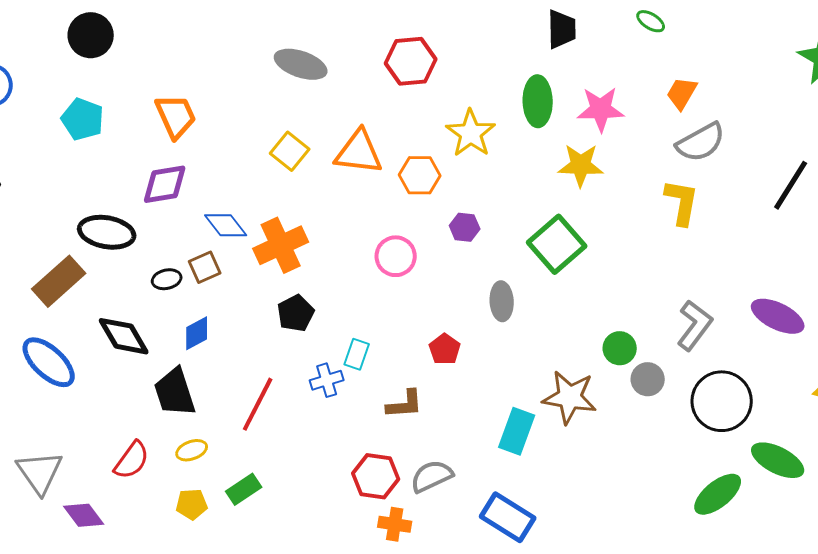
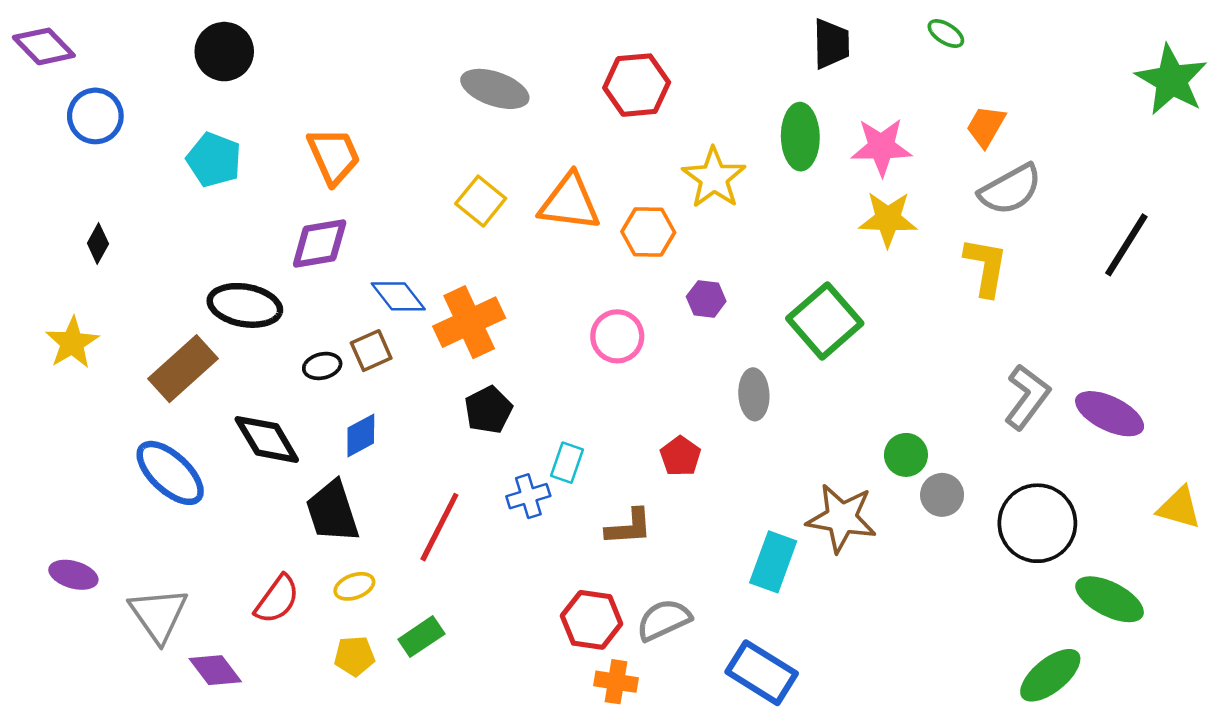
yellow star: (581, 165) -> (888, 219), moved
gray L-shape: (695, 325) -> (1027, 397), moved
green ellipse: (718, 494) -> (1050, 675), moved

